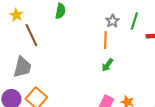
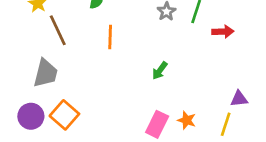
orange line: (105, 40) -> (110, 37), moved

